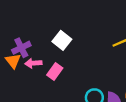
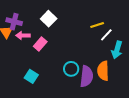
purple cross: (21, 48) -> (14, 22), turned 35

